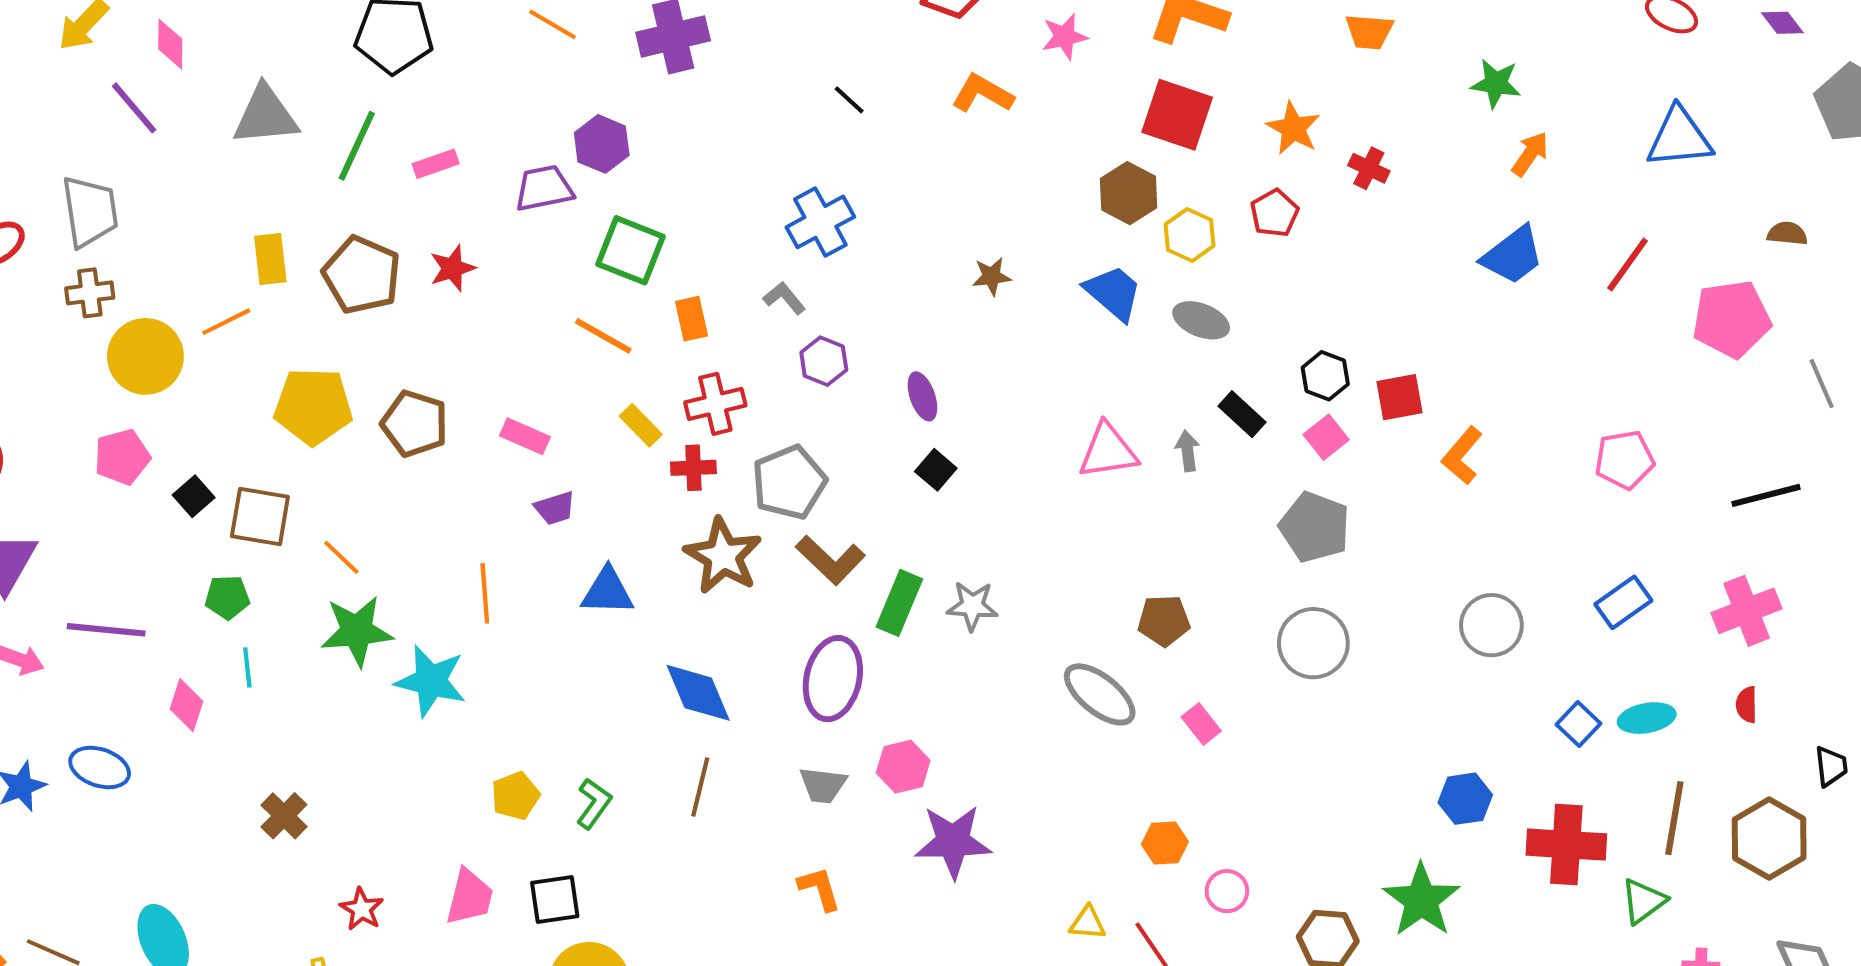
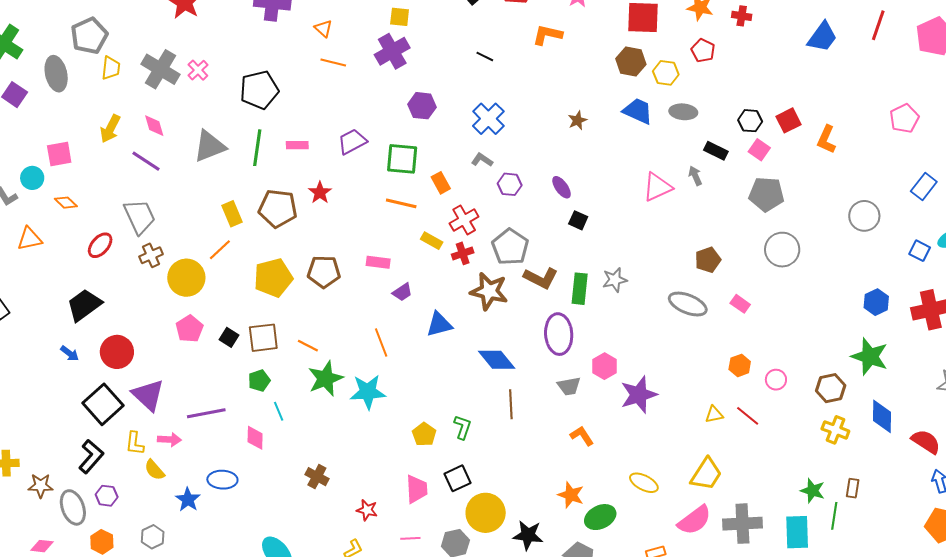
purple hexagon: (602, 144) -> (422, 106), moved
pink rectangle: (436, 164) -> (297, 145), turned 35

